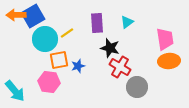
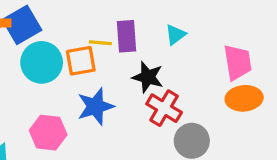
yellow line: (67, 33) -> (100, 43), moved, turned 40
orange square: (59, 60) -> (81, 61), moved
blue star: (78, 66) -> (95, 106), size x1.6

